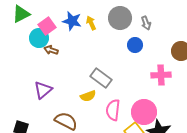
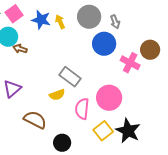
pink square: (47, 26) -> (14, 14), moved
blue circle: (135, 45) -> (104, 44), size x1.5
pink cross: (161, 75) -> (130, 63), moved, turned 30
pink circle: (144, 112) -> (109, 98), moved

